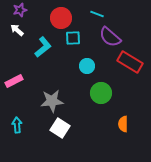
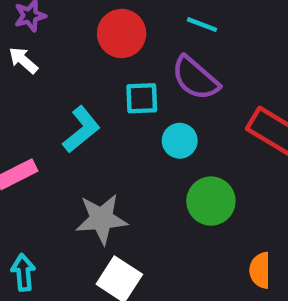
purple semicircle: (110, 37) -> (195, 78), moved
cyan square: (73, 38) -> (142, 98), moved
cyan L-shape: (43, 47) -> (81, 130), moved

